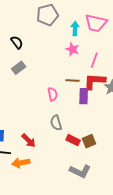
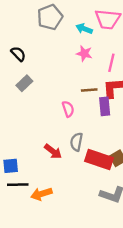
cyan arrow: (75, 28) -> (84, 29), turned -64
gray semicircle: (56, 123) -> (76, 142), turned 35
red rectangle: (73, 140) -> (99, 159), size x1.6
red arrow: (29, 141) -> (53, 151), moved

